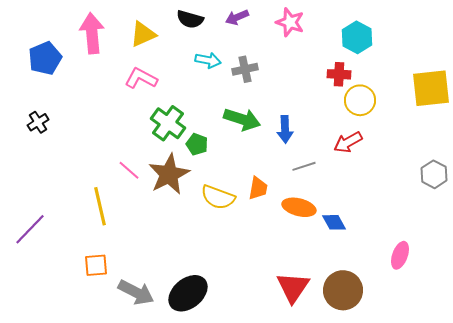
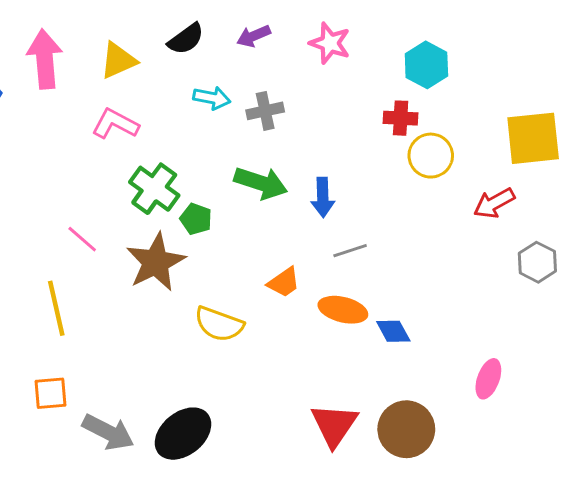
black semicircle: (190, 19) -> (186, 39), turned -52
red arrow: (348, 142) -> (494, 203), moved
pink line: (129, 170) -> (82, 239), moved
orange trapezoid: (258, 188) -> (284, 282), turned 45
yellow semicircle: (218, 197) -> (219, 324), moved

